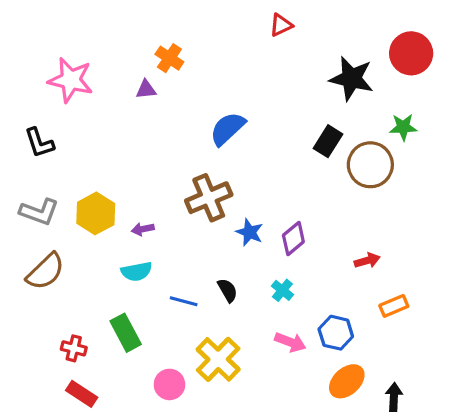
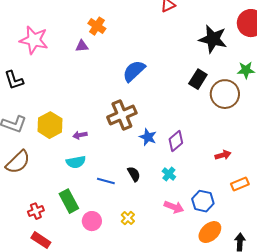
red cross: (74, 348) -> (36, 211), turned -35
yellow cross: (218, 359) -> (128, 218), size x0.5
pink circle: (169, 384) -> (92, 221), moved

